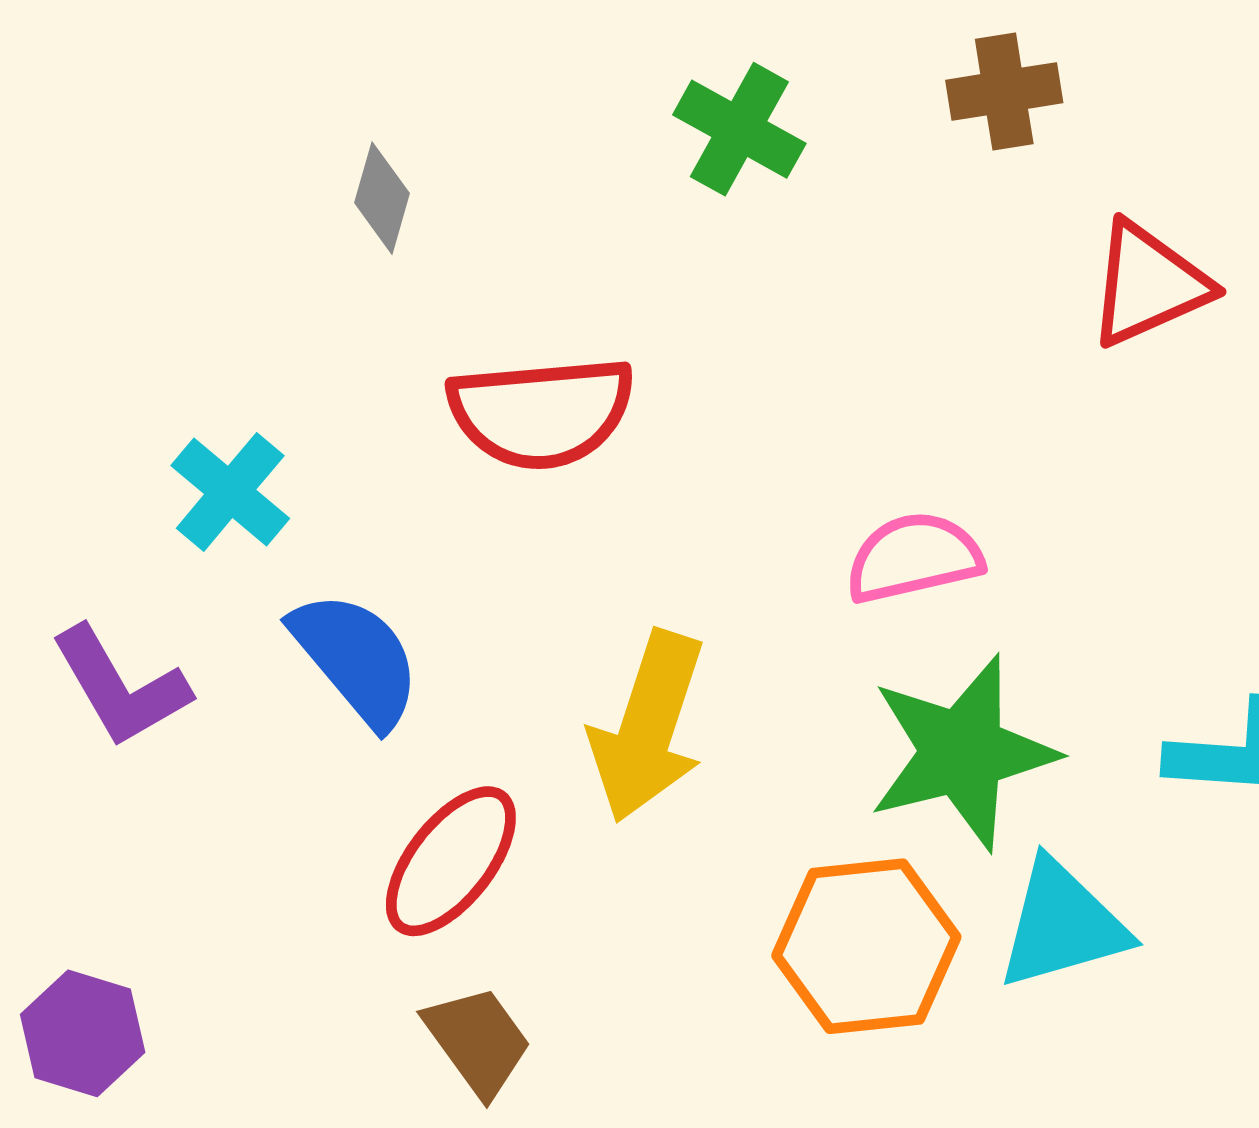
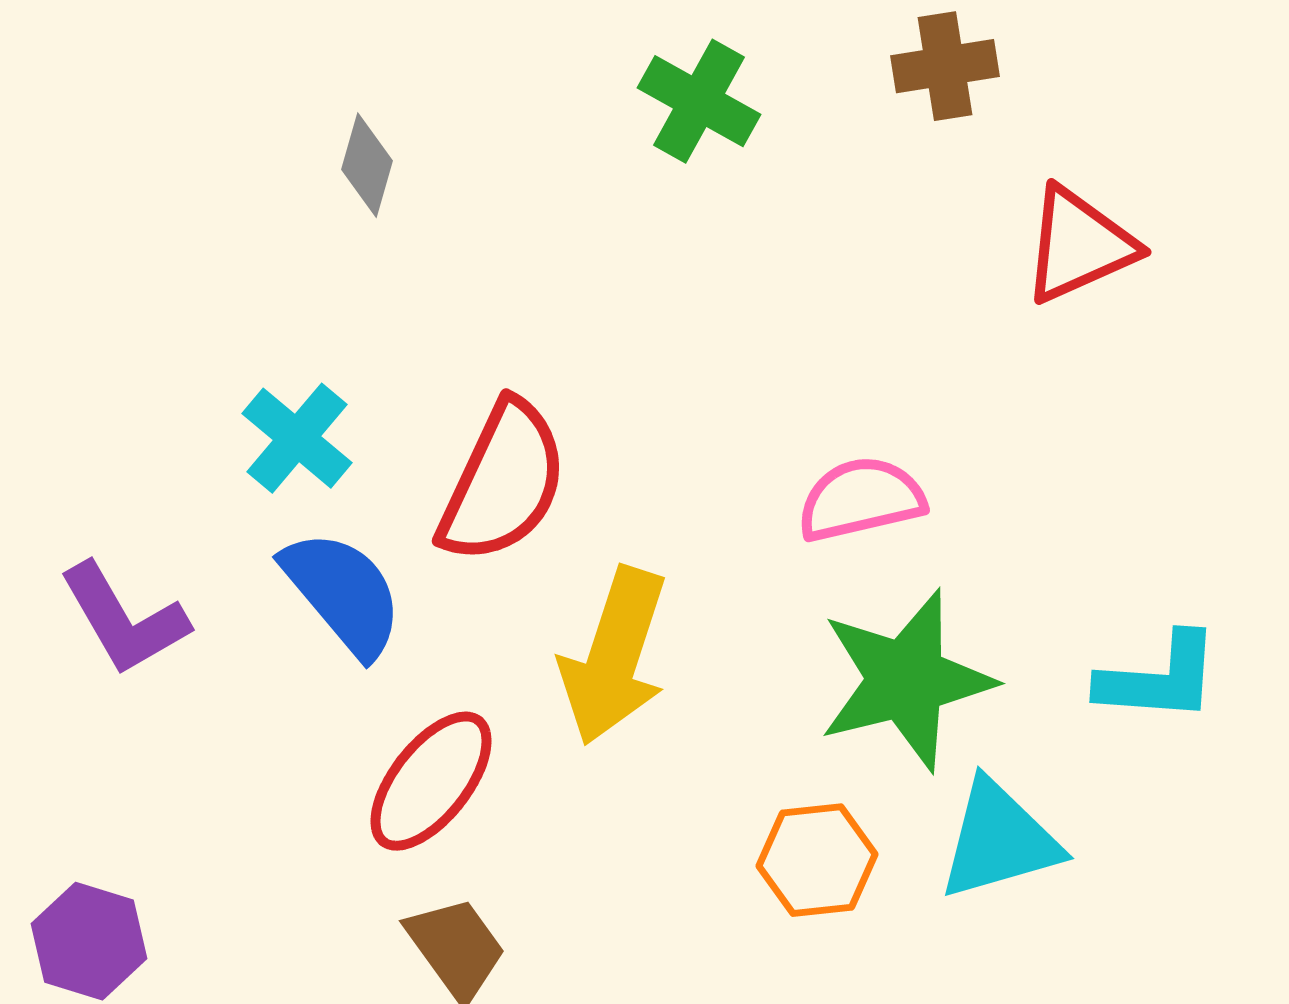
red semicircle: (541, 412) -> (503, 482), moved, turned -60
cyan cross: (230, 492) -> (297, 438), moved
orange hexagon: (866, 946) -> (817, 860), size x0.7

